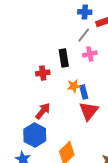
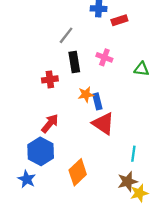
gray line: (84, 35) -> (66, 35), moved
pink cross: (90, 54) -> (104, 57), turned 32
red triangle: (89, 111) -> (103, 123), turned -35

